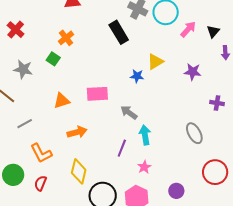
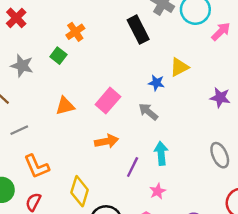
purple star: (193, 72) -> (220, 98), moved
pink rectangle: (97, 94) -> (108, 101), turned -50
gray arrow: (129, 113) -> (148, 112), moved
orange arrow: (77, 132) -> (106, 141), moved

